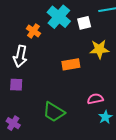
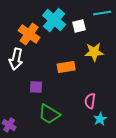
orange cross: (33, 31) -> (29, 34), size x1.5
purple square: (16, 85) -> (36, 87), moved
pink semicircle: (95, 99) -> (90, 101), turned -70

